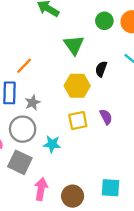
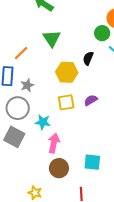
green circle: (104, 21) -> (102, 33), moved
green triangle: (74, 45) -> (52, 38), moved
purple semicircle: (106, 117) -> (91, 100), turned -96
pink arrow: (41, 189) -> (54, 143), moved

